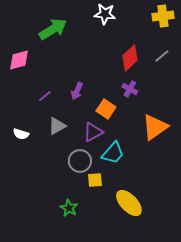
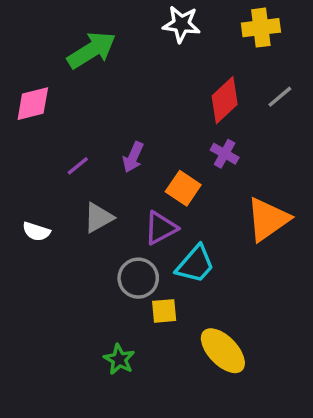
yellow cross: (163, 16) -> (261, 28), moved

